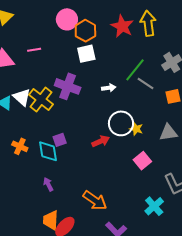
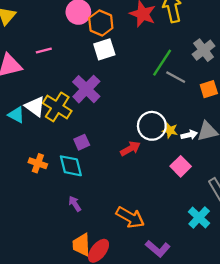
purple cross: (68, 86) -> (86, 89), turned 30
white arrow: (109, 88) -> (189, 135), moved
purple square: (60, 140) -> (82, 142), moved

